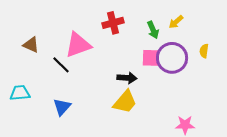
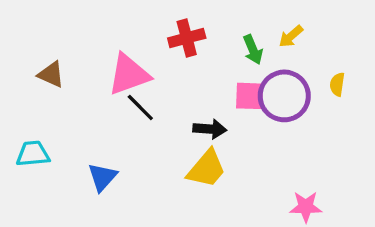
black line: (61, 65) -> (140, 108), moved

